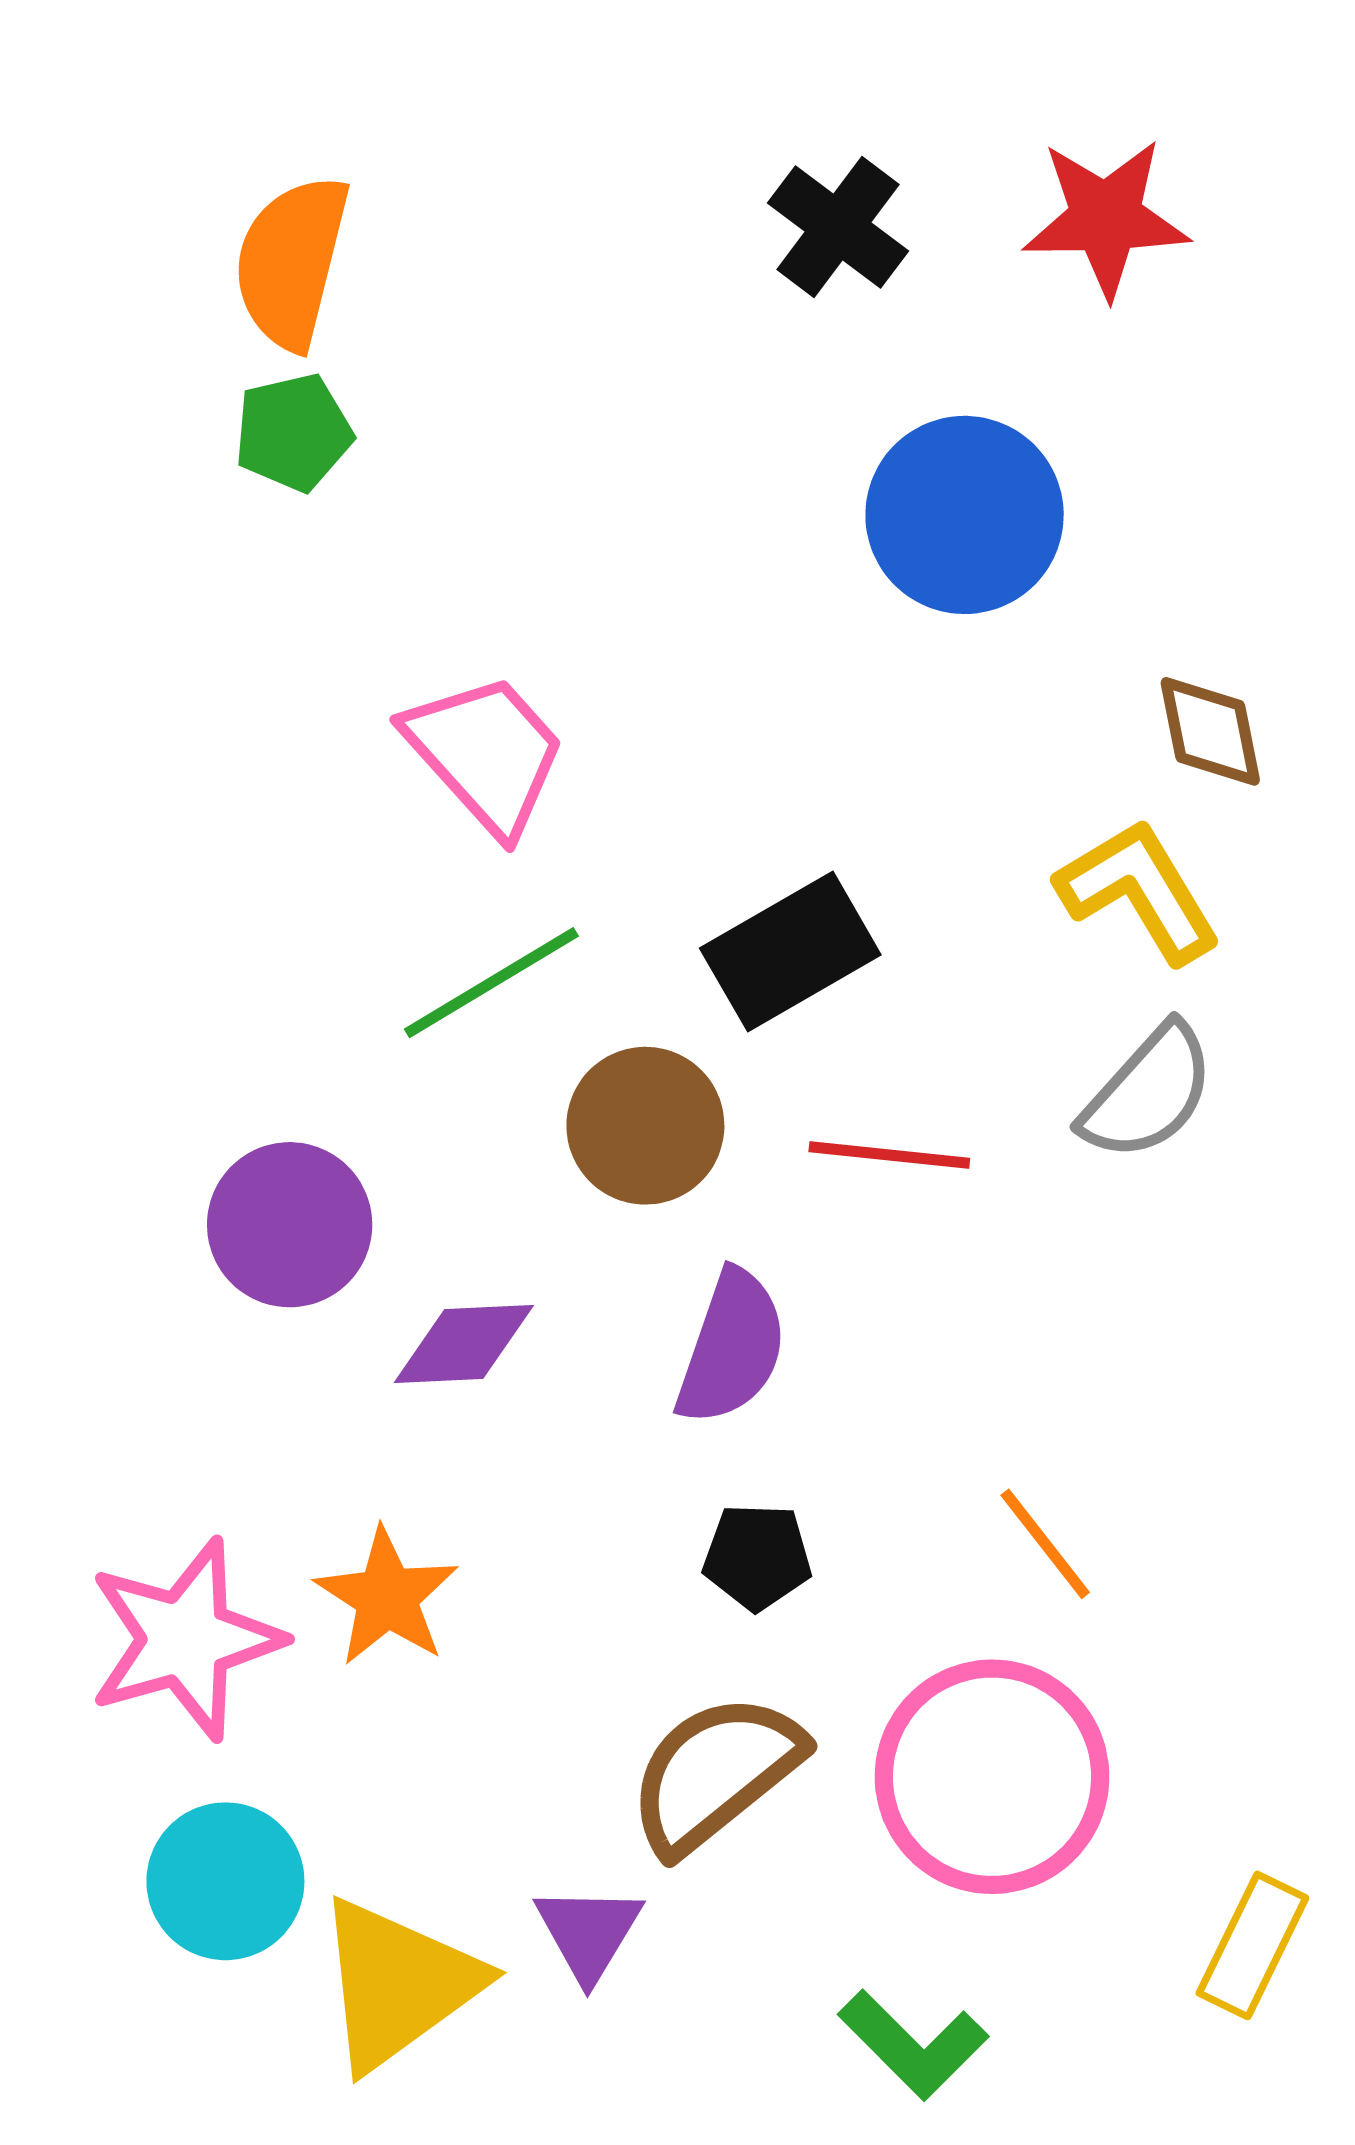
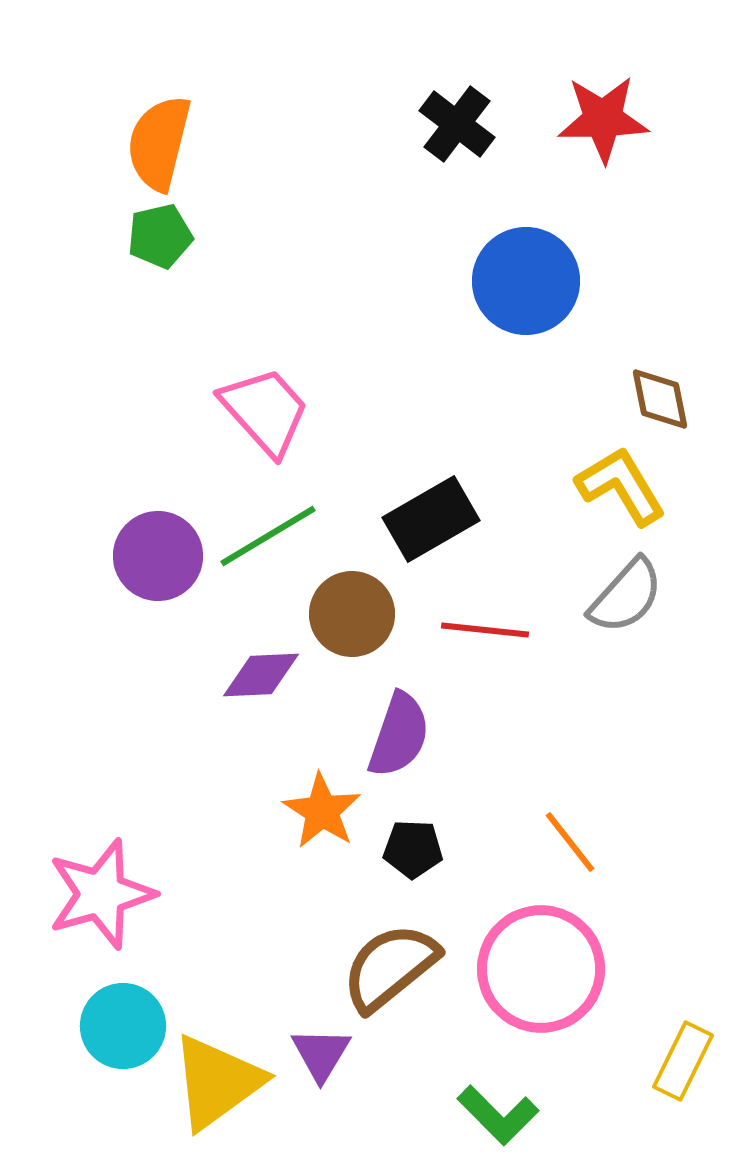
purple circle: (290, 1225) -> (158, 556), moved
purple diamond: (464, 1344) -> (261, 675), moved
orange star: (387, 1597) -> (322, 811), moved

